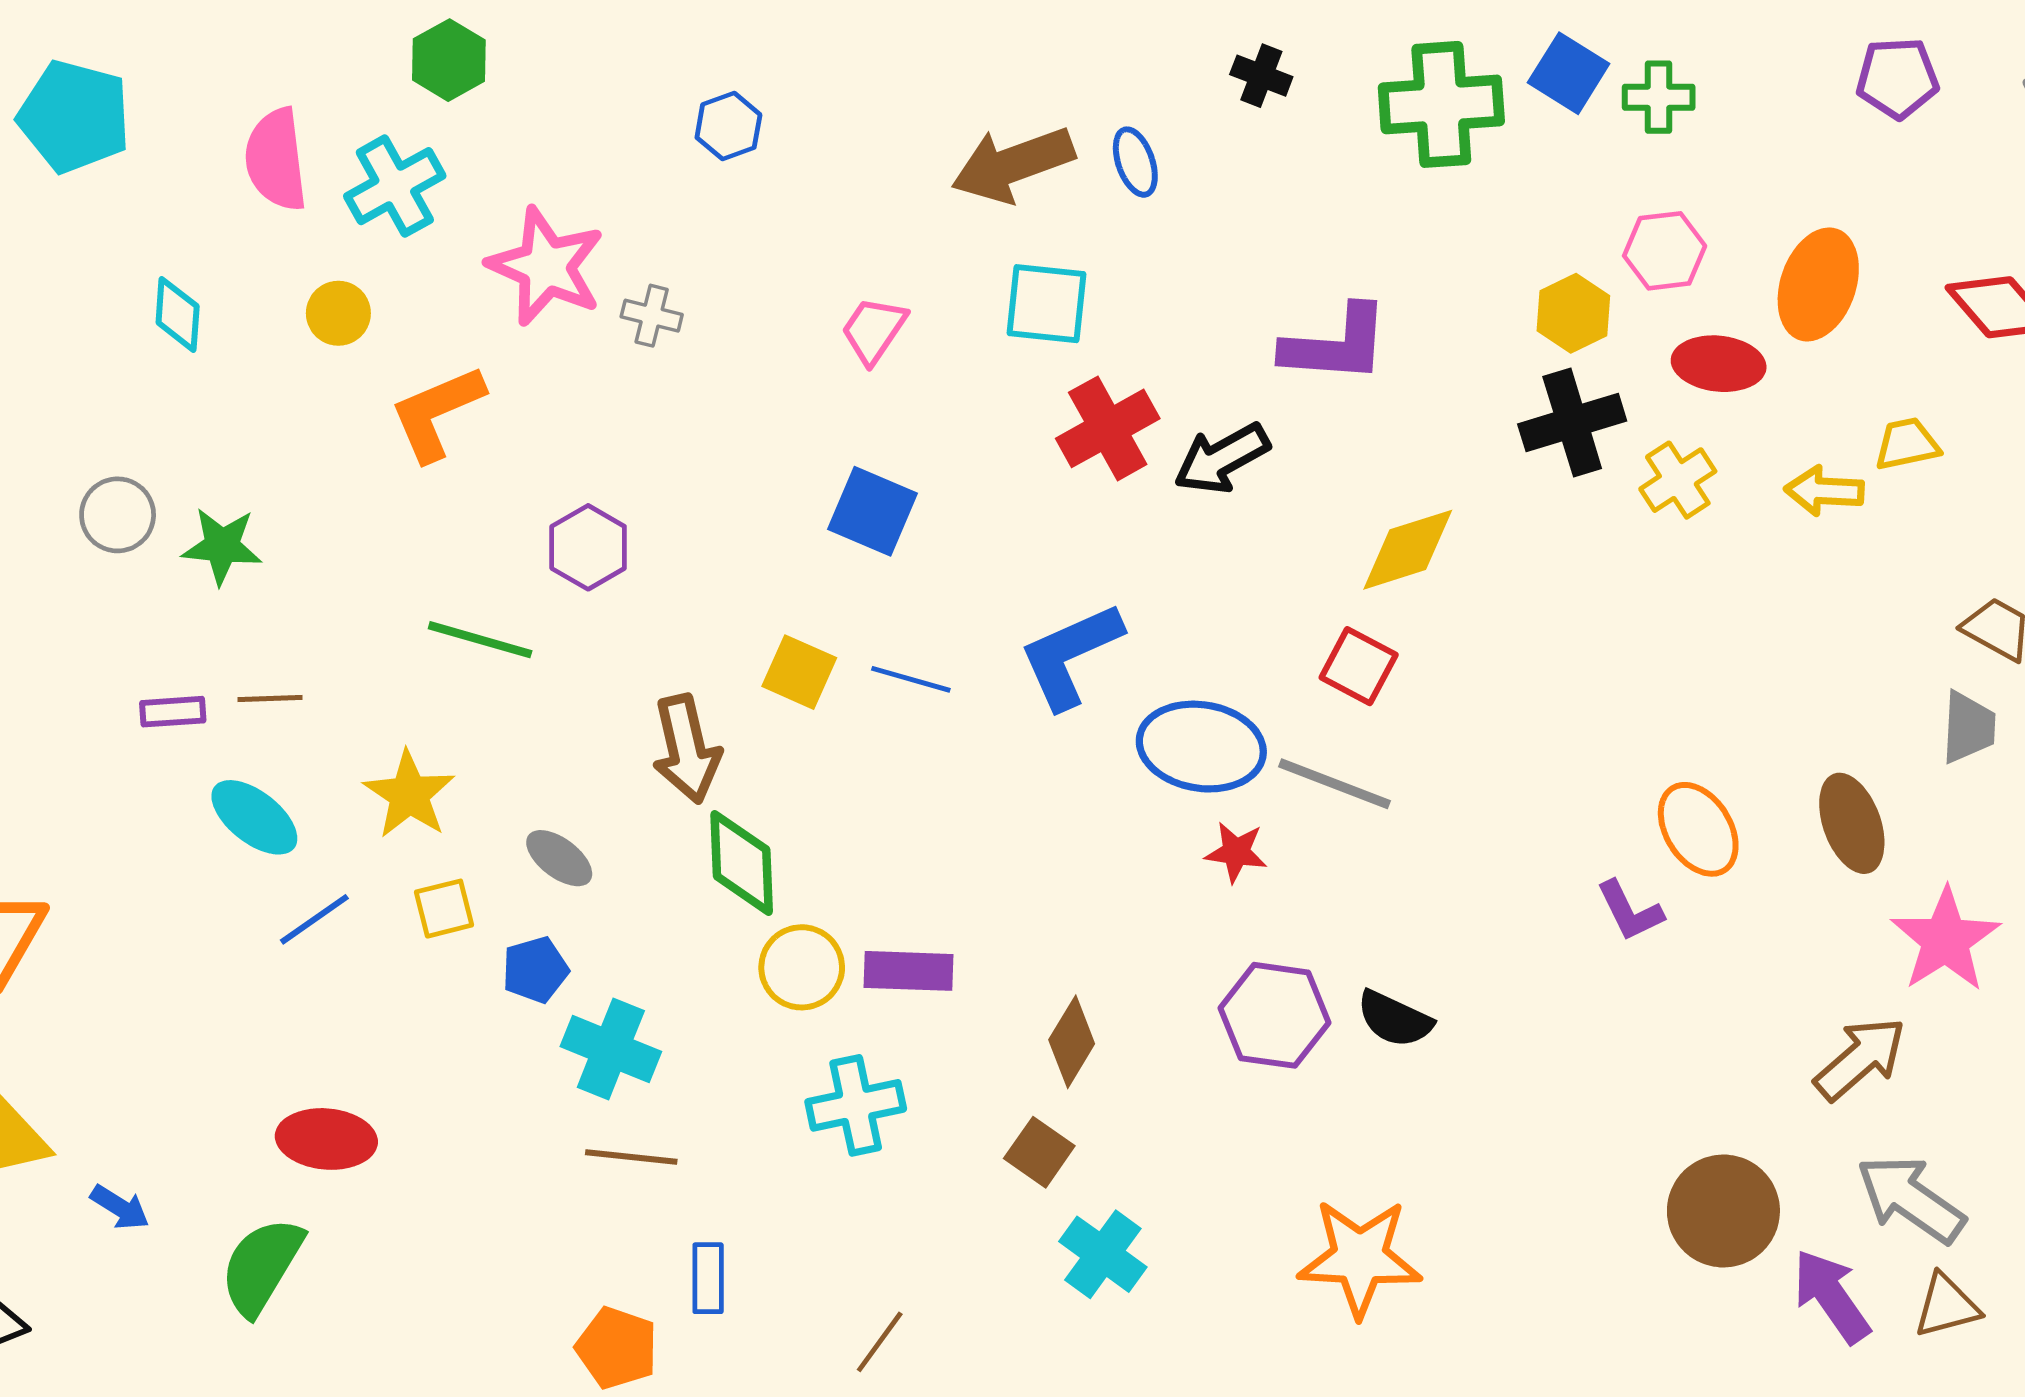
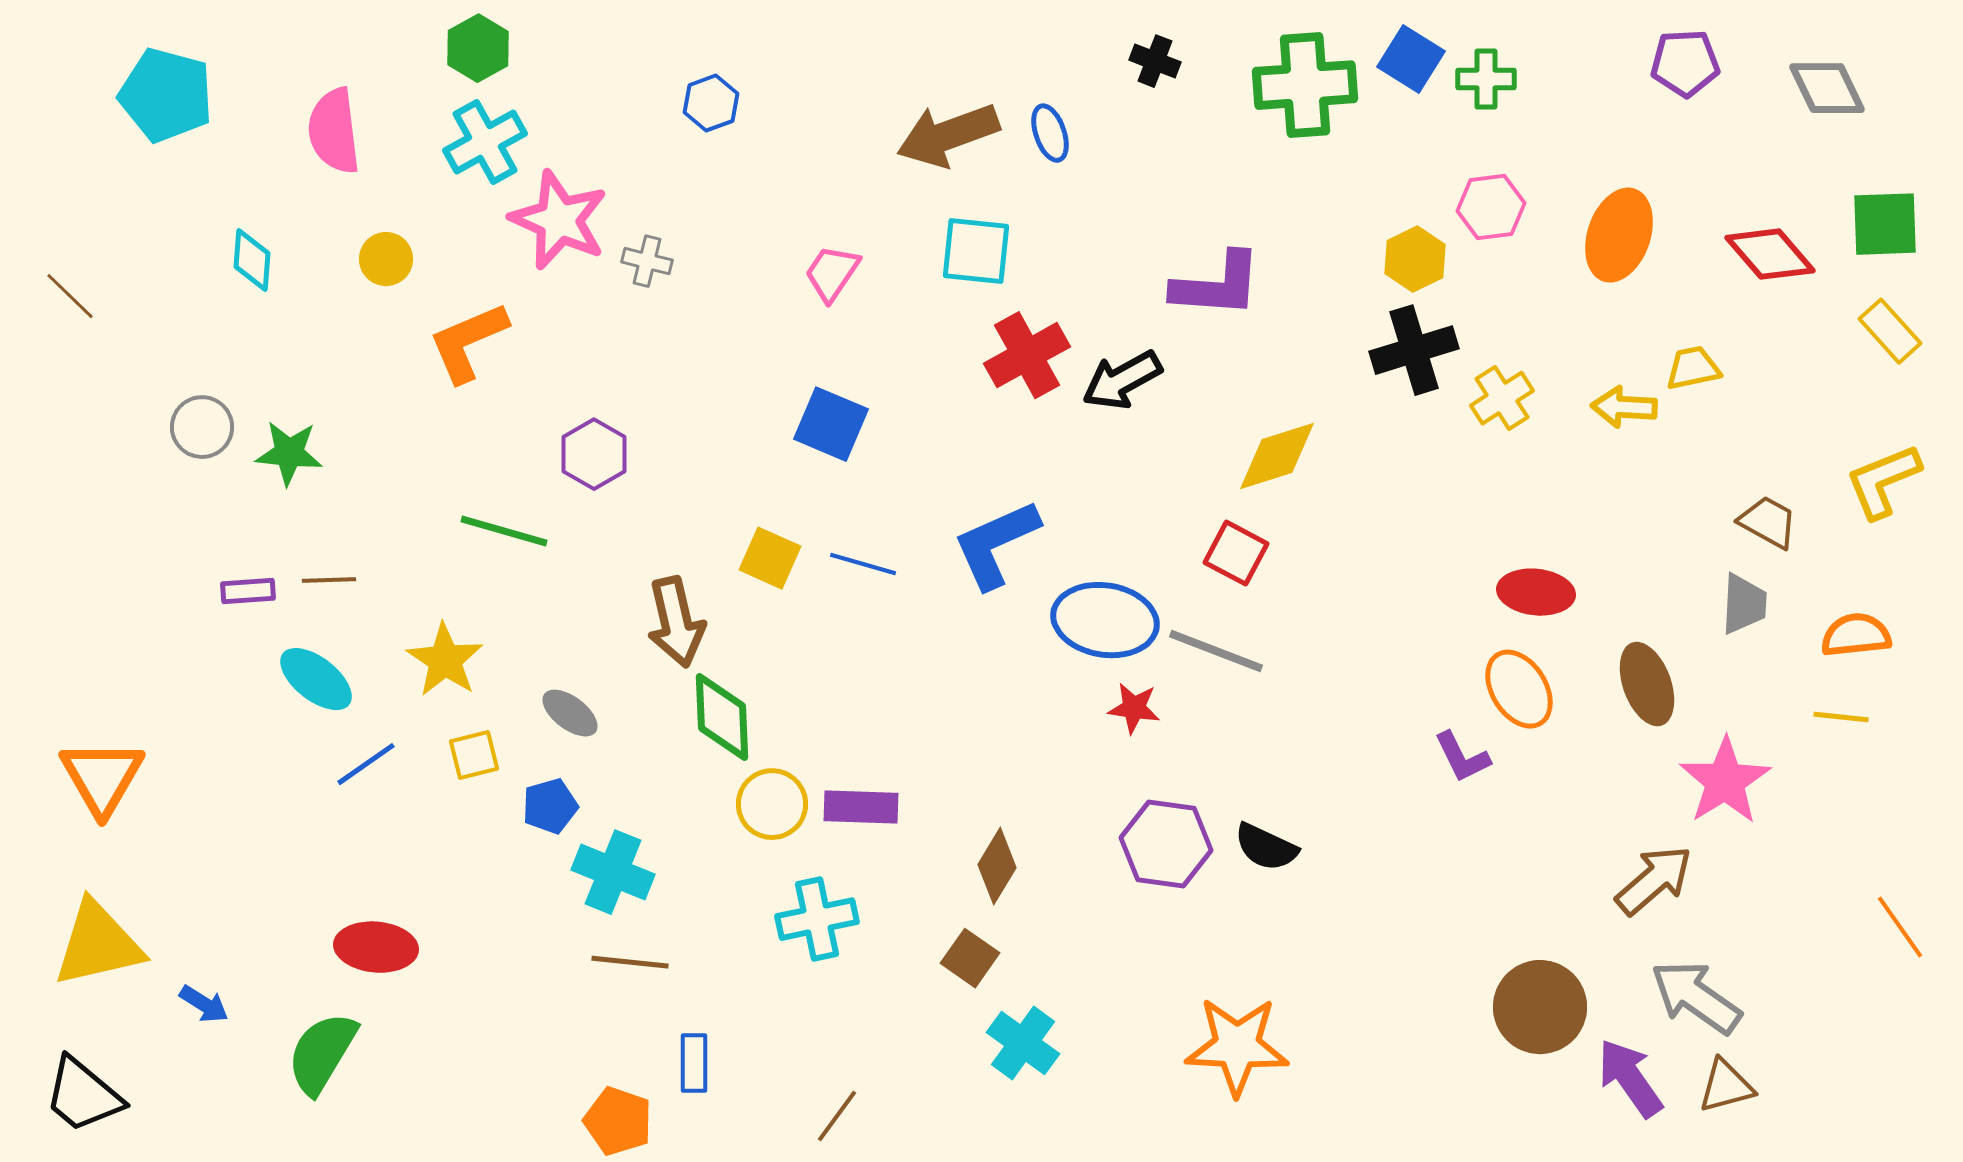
cyan cross: (395, 186) -> (485, 142), moved
red ellipse: (1719, 364) -> (1536, 592), moved

